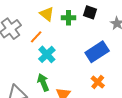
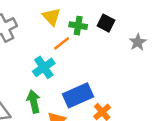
orange line: (36, 37) -> (62, 43), moved
blue rectangle: (97, 52) -> (78, 95), moved

